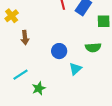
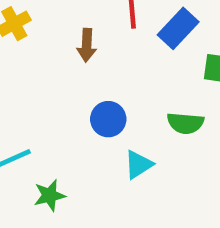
brown arrow: (25, 38) -> (87, 45), moved

